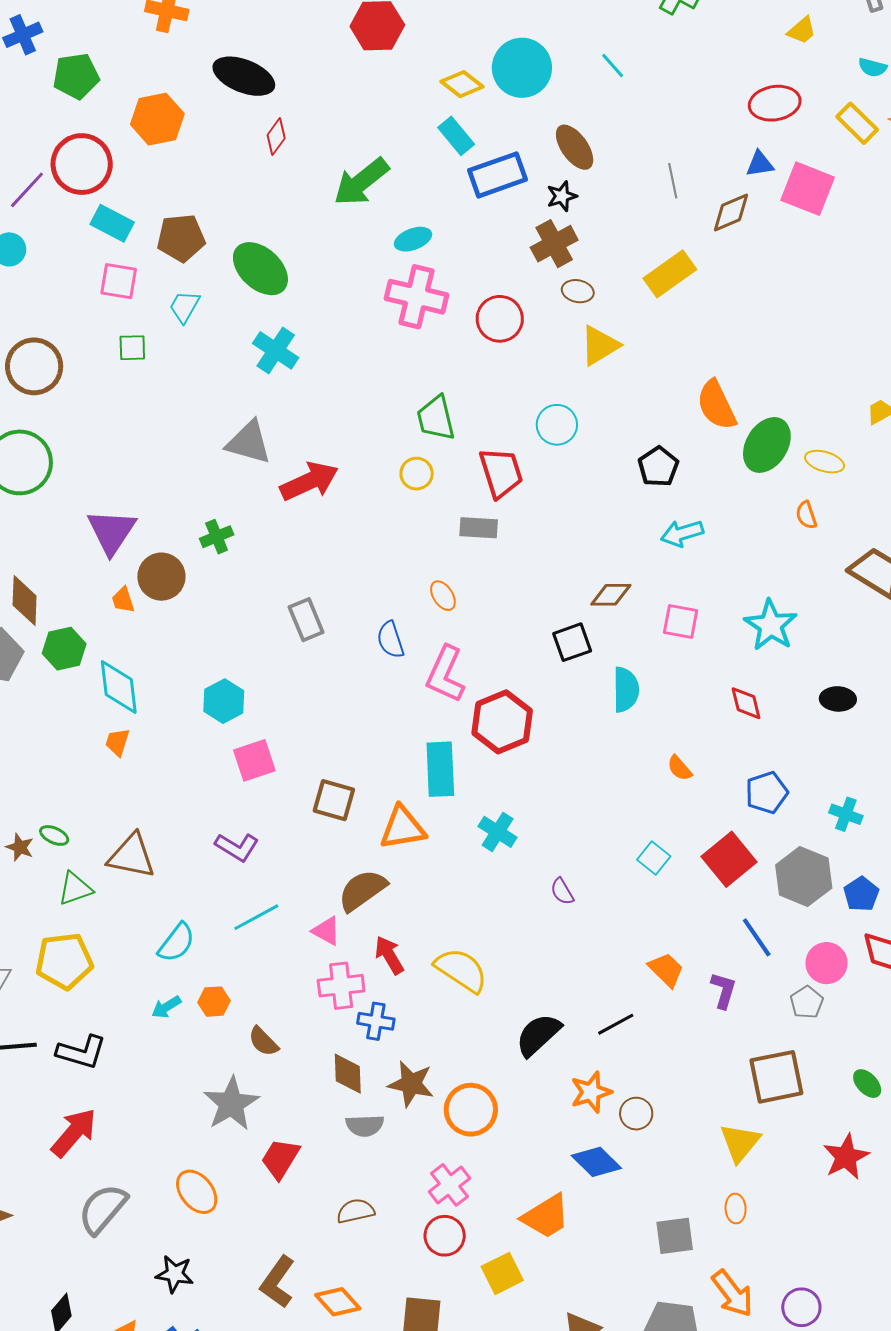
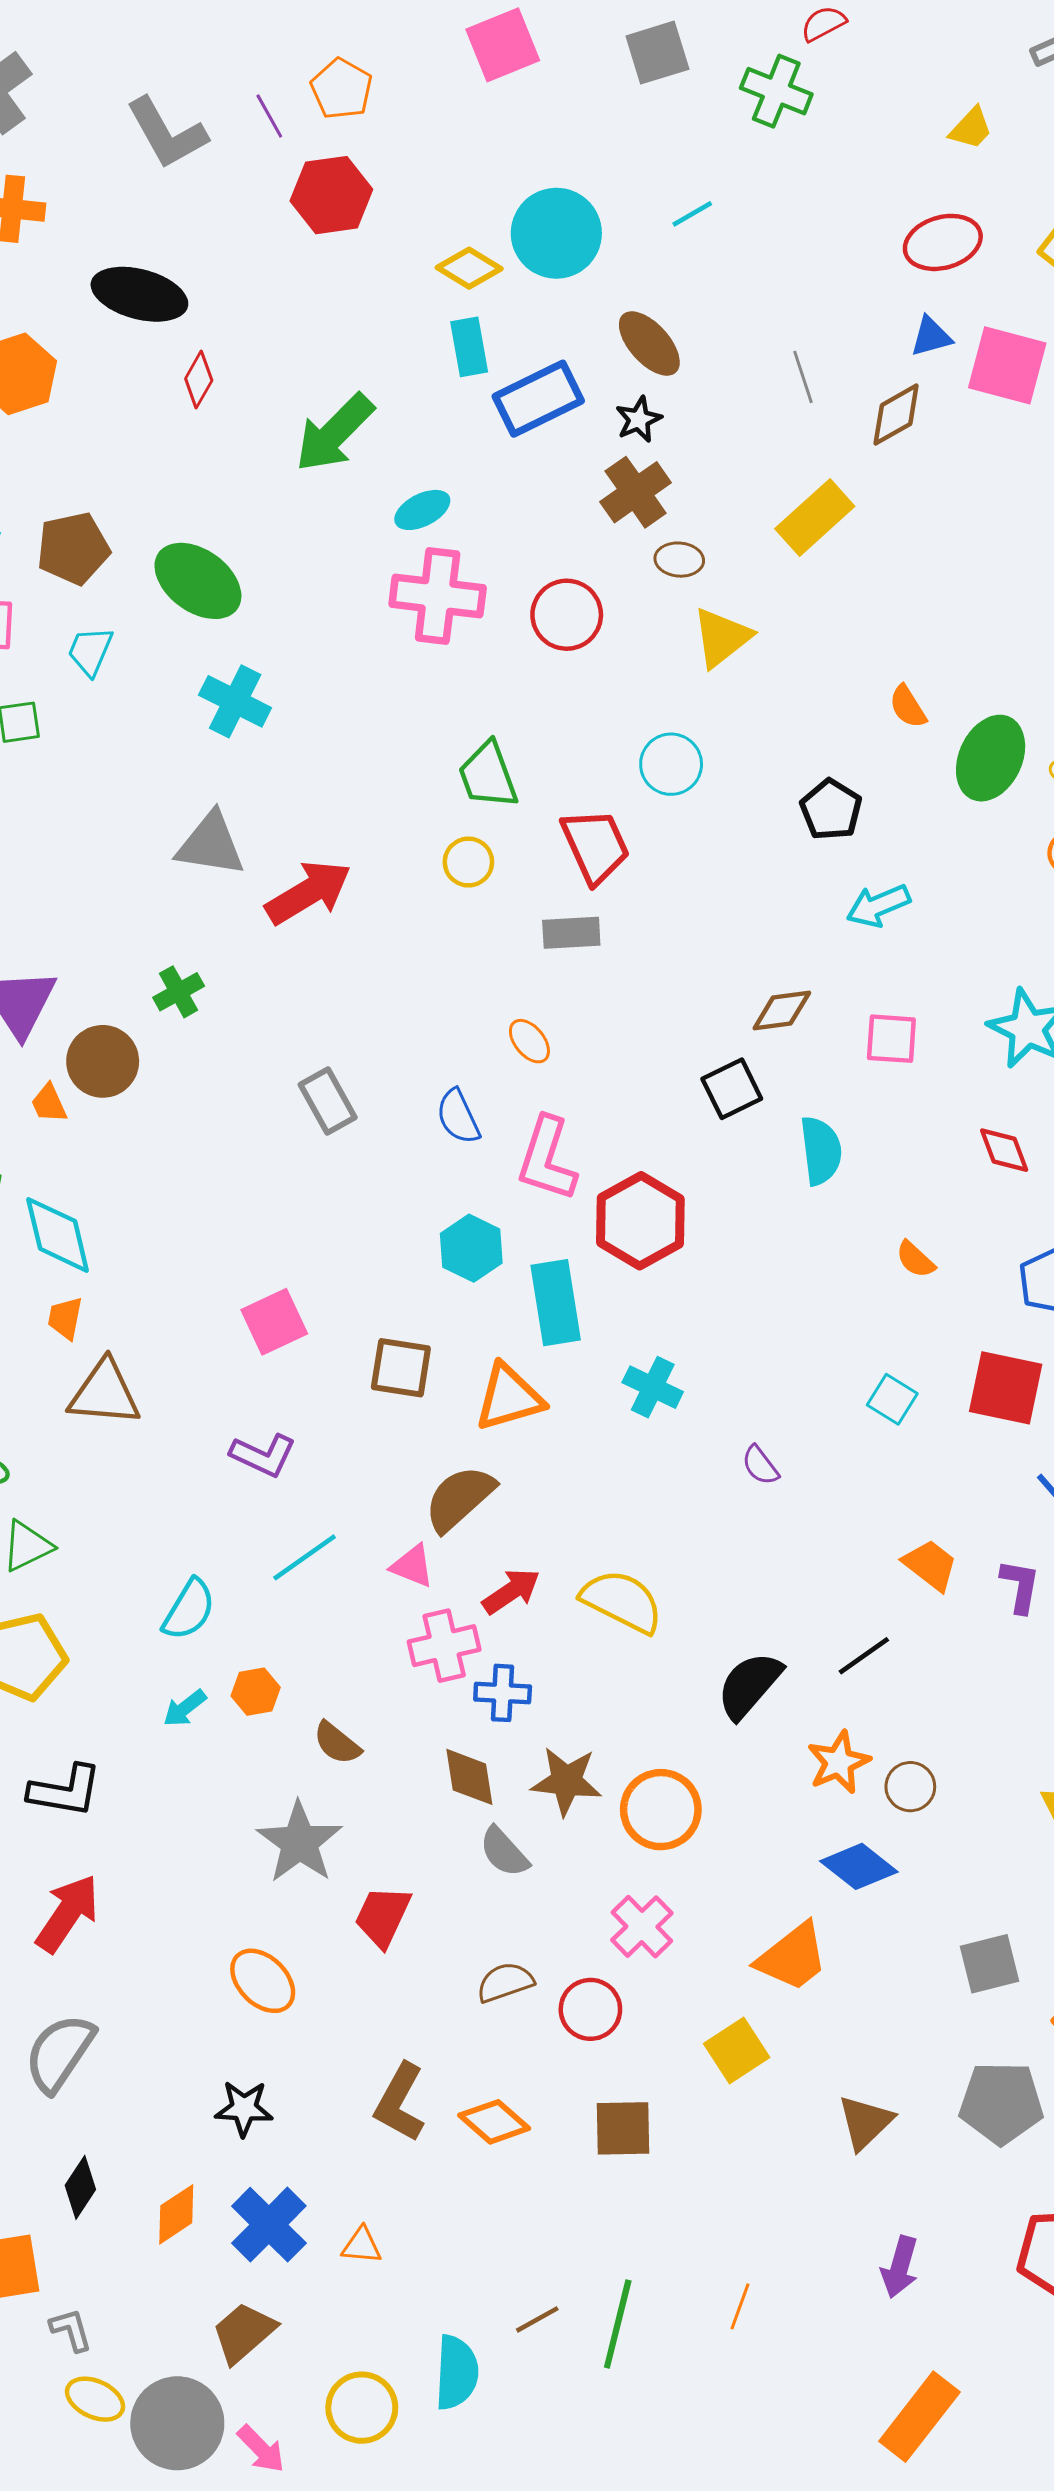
cyan line: (613, 65) -> (692, 214), turned -72
cyan rectangle: (456, 136) -> (469, 347), turned 36
orange semicircle: (716, 405) -> (908, 707), size x0.6
cyan hexagon: (224, 701) -> (471, 1248), moved
brown triangle: (132, 856) -> (104, 1393), moved
red square: (729, 859) -> (1006, 1388), turned -32
red arrow: (389, 955) -> (511, 1591), turned 93
gray semicircle: (365, 1126) -> (504, 1852), turned 57
gray semicircle: (103, 1209) -> (60, 2053), moved
red circle: (445, 1236) -> (590, 2009), moved

